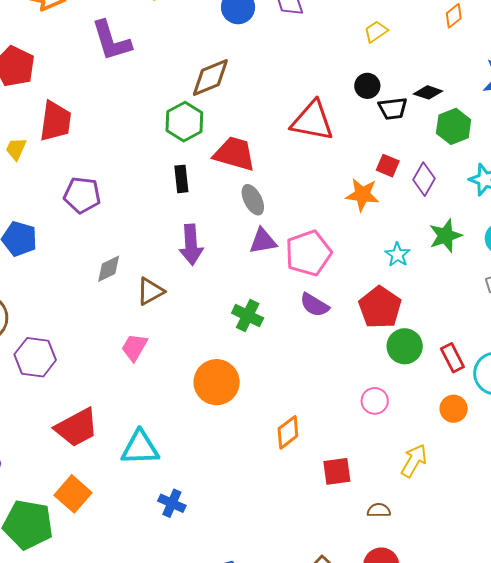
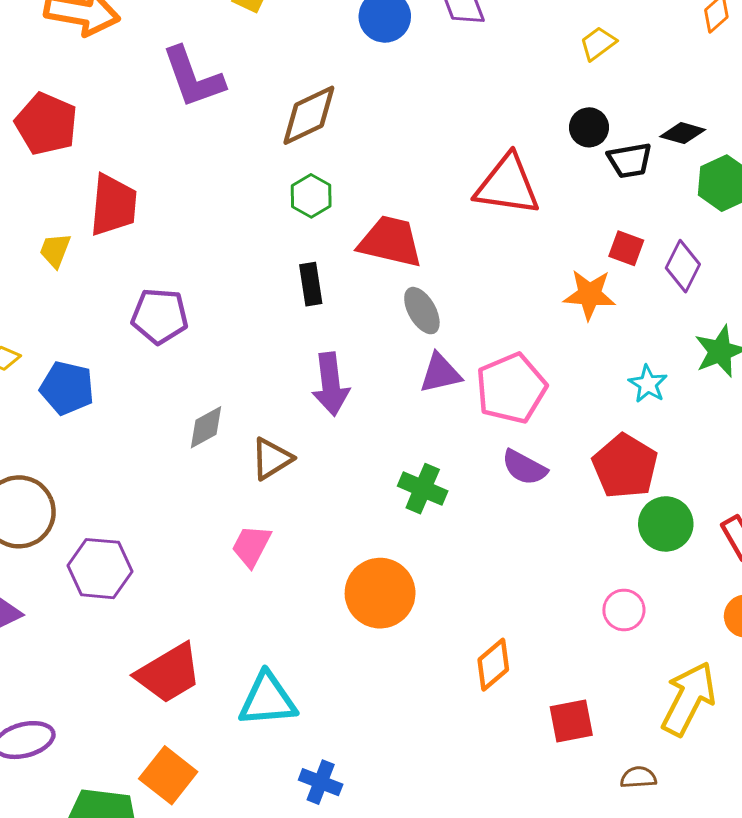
brown diamond: (210, 77) -> (309, 115), moved
green hexagon: (184, 122) -> (311, 196), size x0.7
yellow arrow: (414, 461) -> (689, 699), size x1.4

